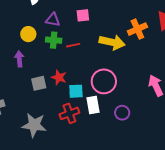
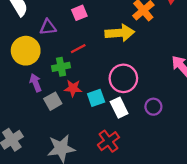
yellow circle: (28, 34) -> (26, 51), size x1.6
green cross: (54, 40) -> (61, 67), moved
purple arrow: (19, 59) -> (36, 83), moved
red cross: (69, 113) -> (108, 141), moved

